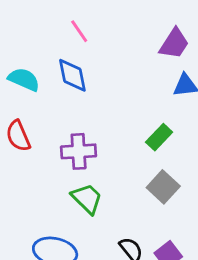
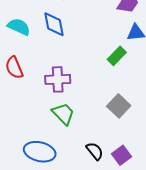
green rectangle: (159, 137) -> (117, 56), moved

